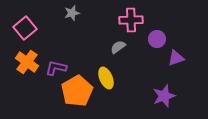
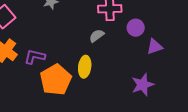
yellow ellipse: (106, 78) -> (85, 67), turned 30

